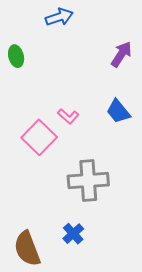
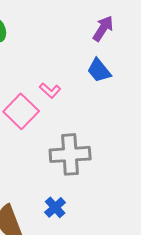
blue trapezoid: (118, 111) -> (99, 70), moved

